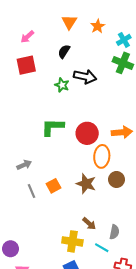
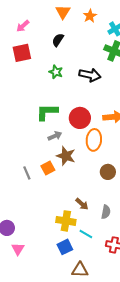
black arrow: (85, 77) -> (90, 75), moved
gray arrow: (24, 165) -> (55, 136), moved
brown circle: (117, 179) -> (108, 172), moved
brown star: (86, 184) -> (66, 156), moved
cyan line: (102, 248) -> (86, 234), moved

